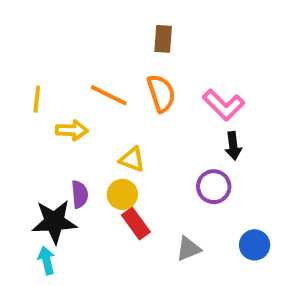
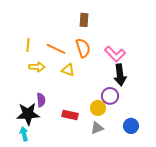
yellow line: (37, 99) -> (28, 45), moved
black arrow: (233, 146) -> (120, 75), size x1.5
yellow triangle: (132, 159) -> (68, 70), moved
yellow circle: (122, 194) -> (98, 108), moved
red rectangle: (136, 224) -> (70, 115), turned -42

